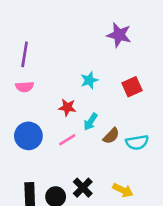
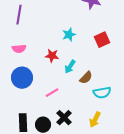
pink semicircle: (25, 87) -> (19, 49), moved
pink line: (67, 140) -> (52, 93), moved
cyan semicircle: (137, 142) -> (102, 93), moved
yellow arrow: (123, 190) -> (95, 120), turned 91

